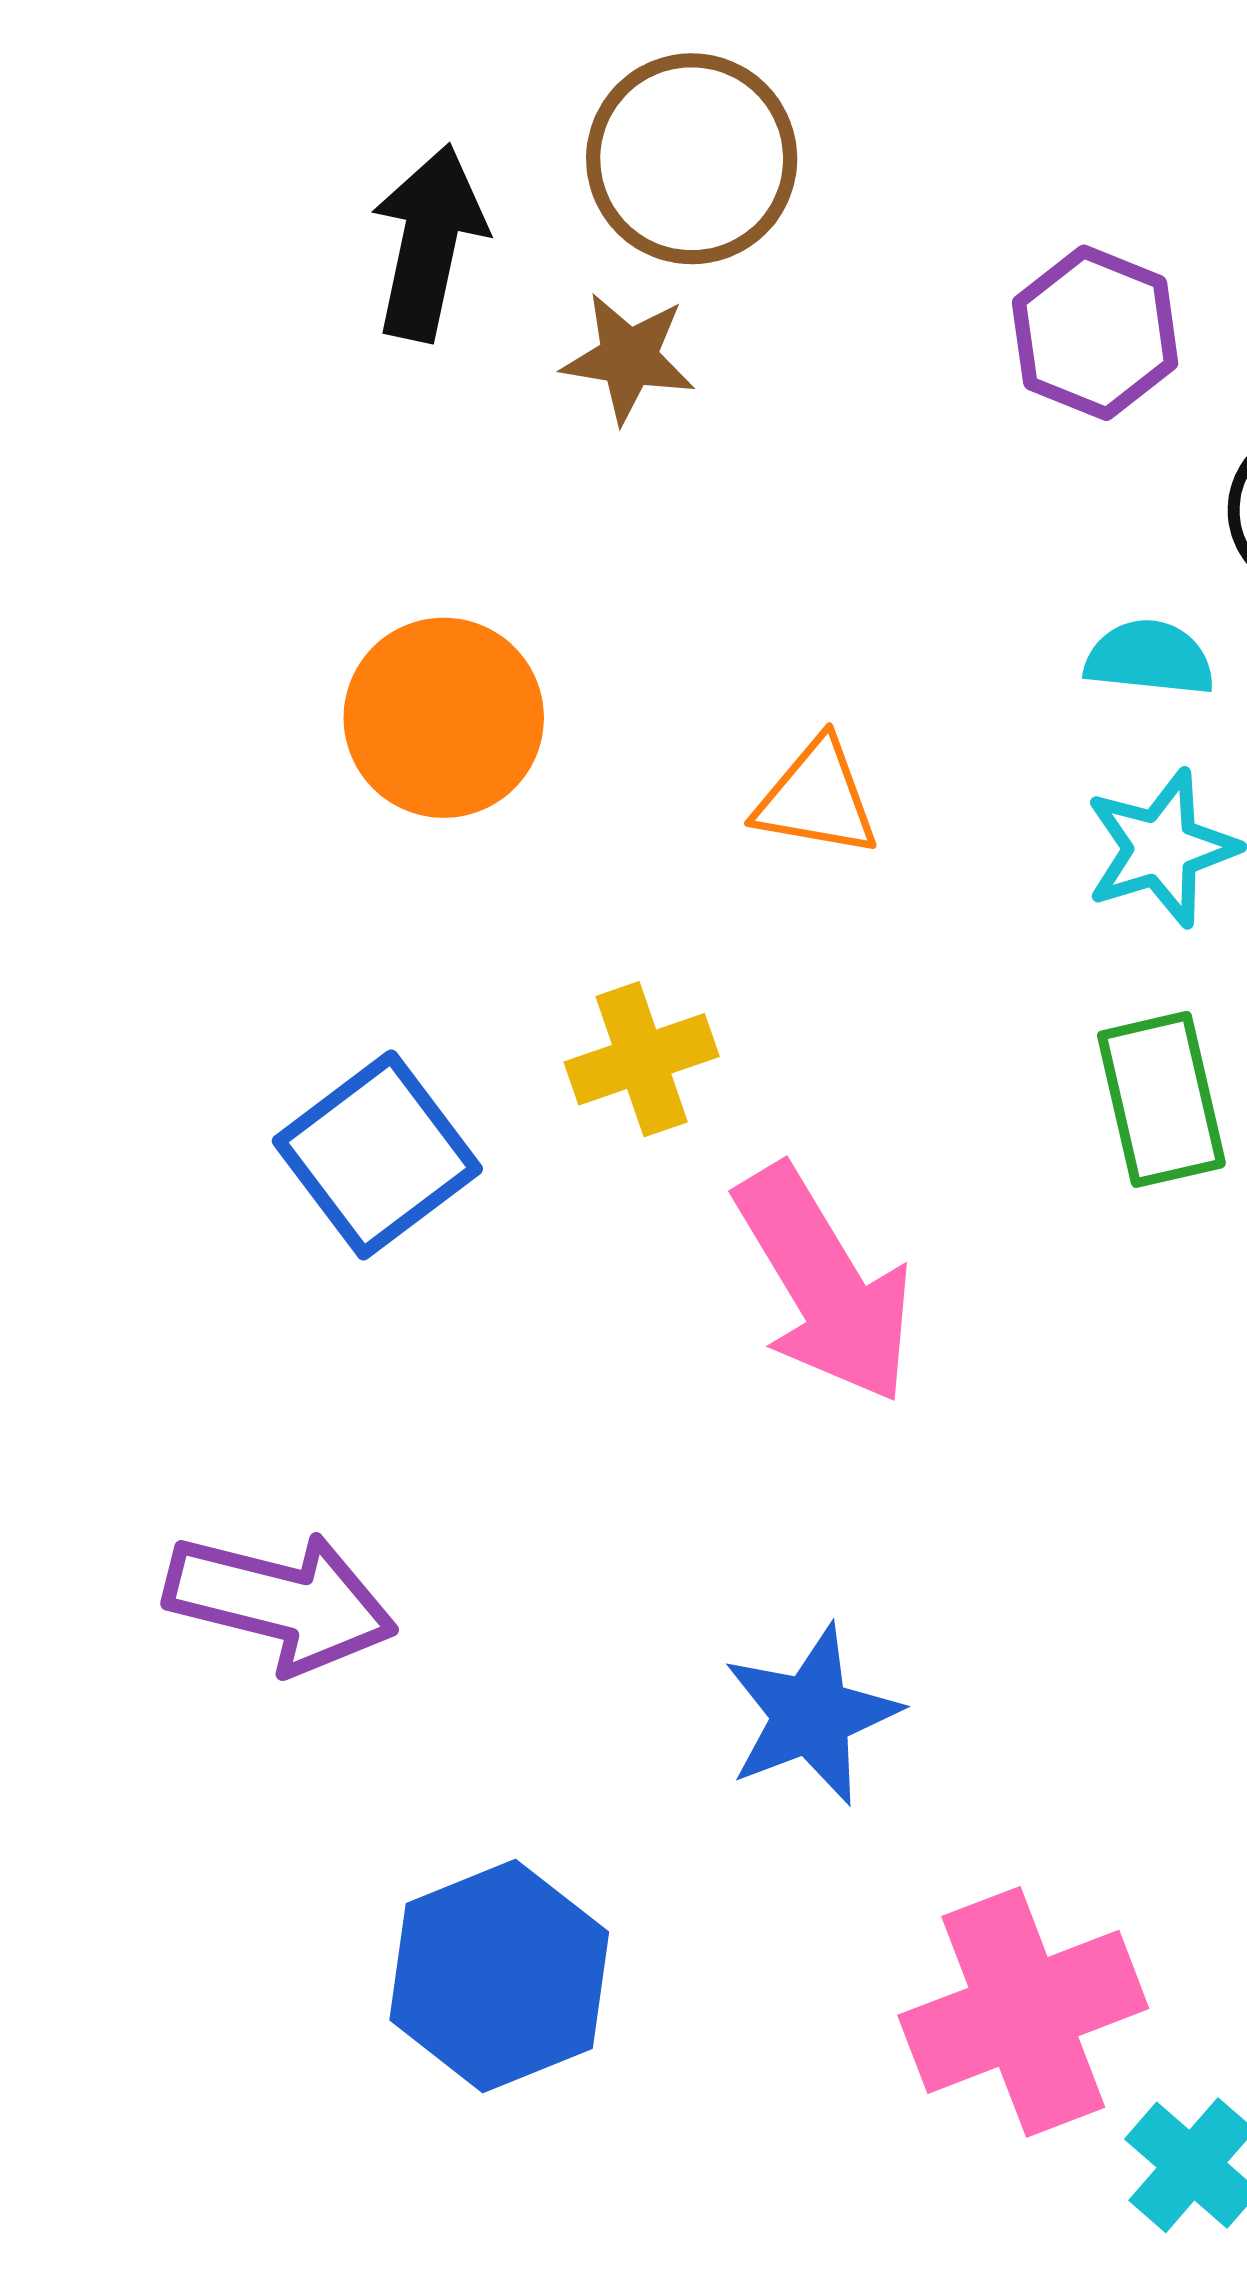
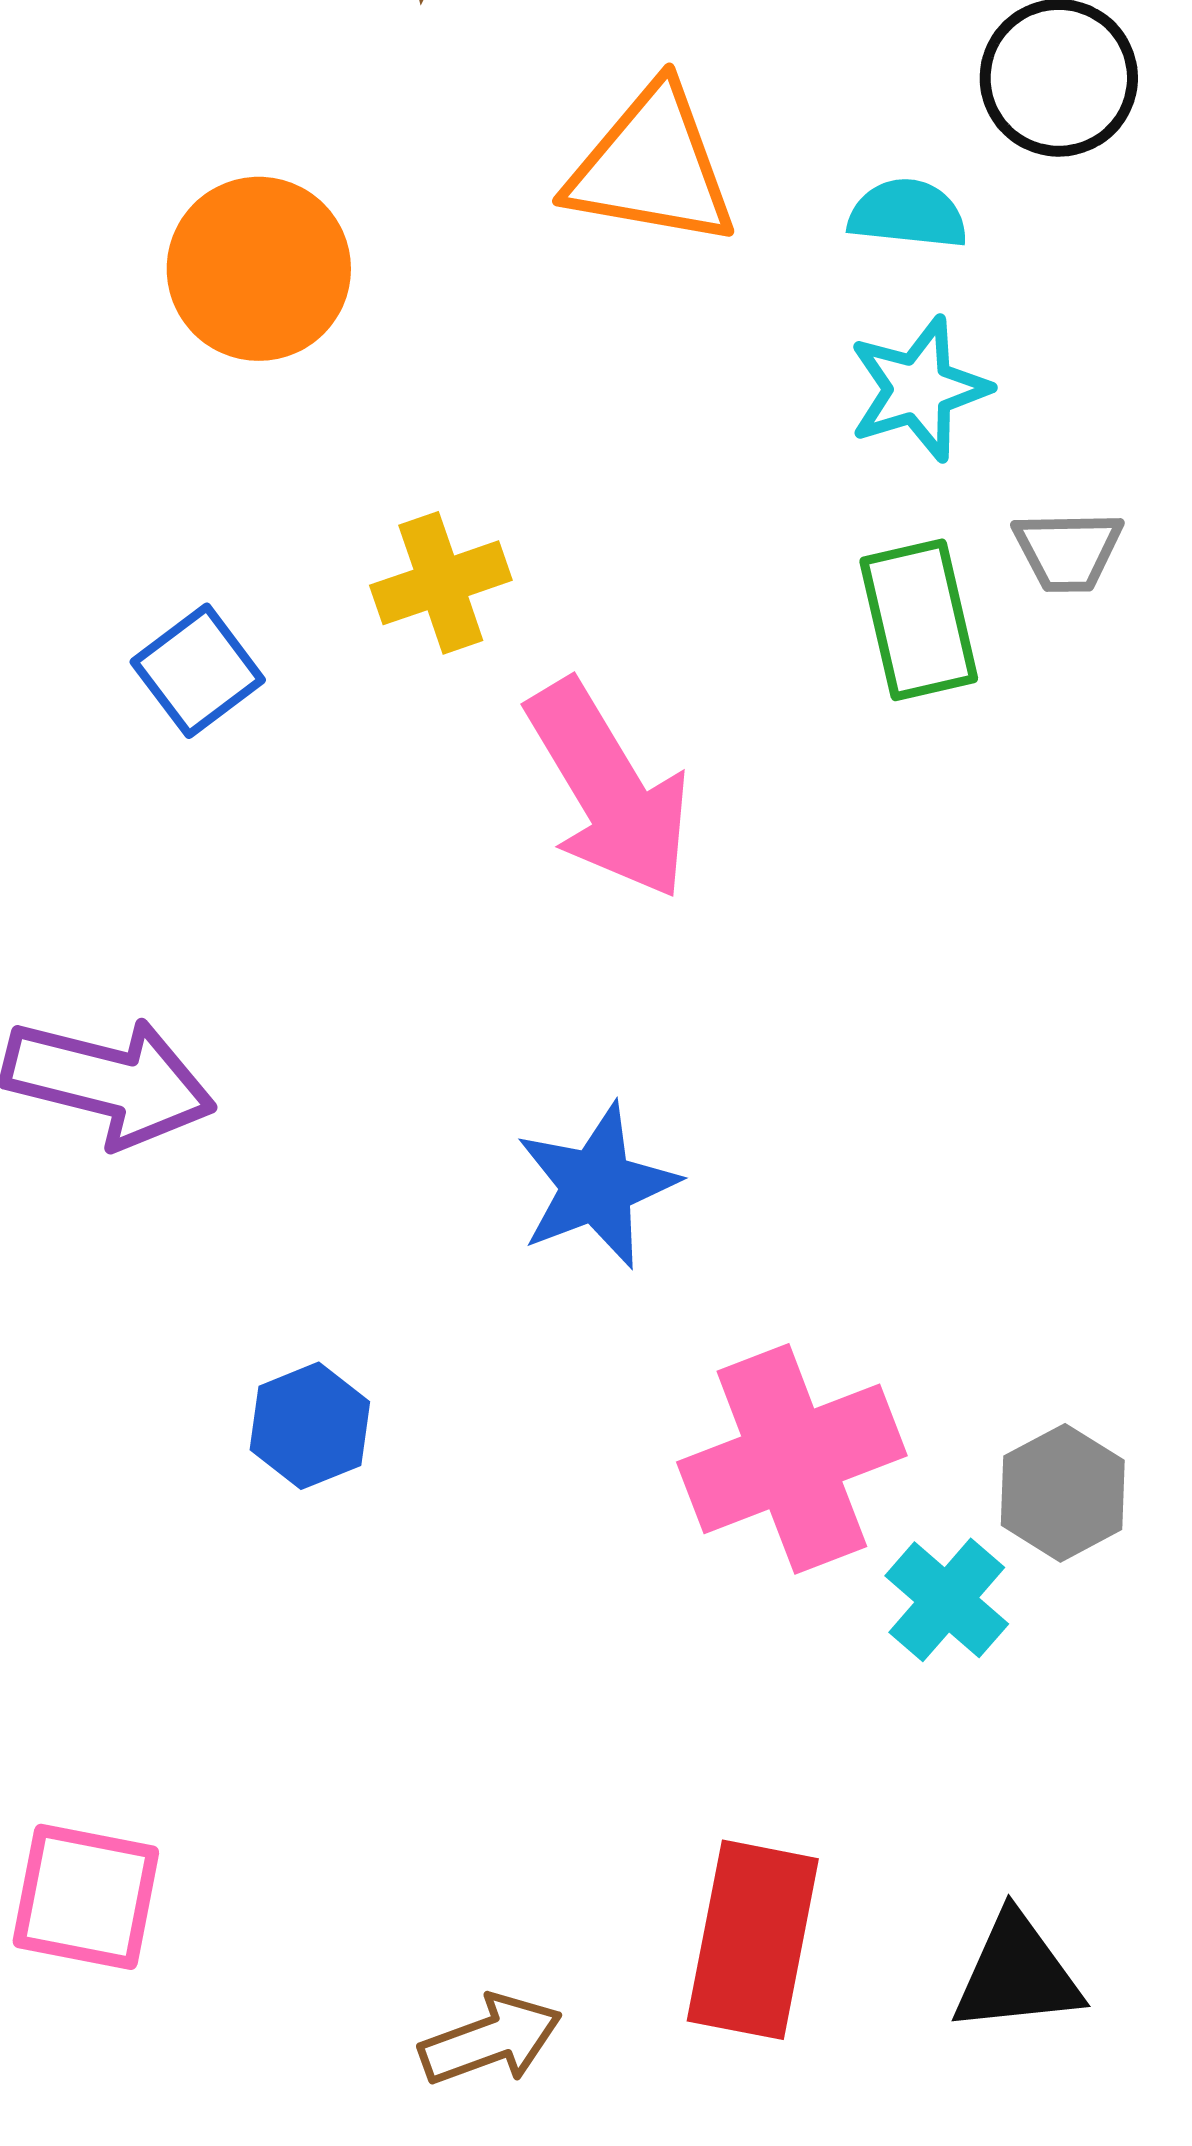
orange triangle: (817, 798) -> (652, 167), moved, size x1.5
blue square: (377, 1155) -> (198, 671), size x0.7
blue hexagon: (499, 1976) -> (310, 1426), size x0.6

